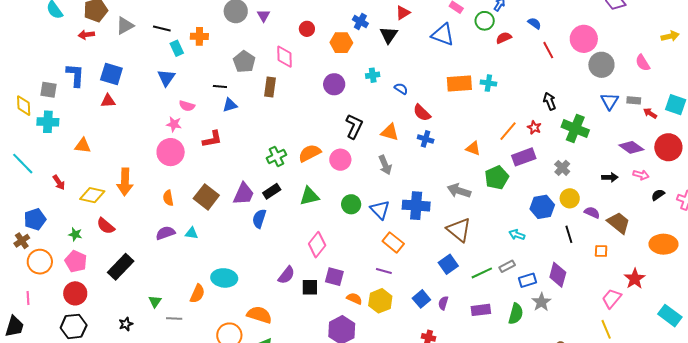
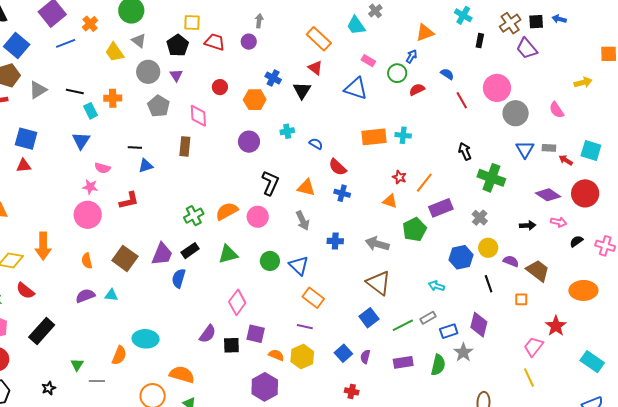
red triangle: (403, 13) -> (315, 68), turned -49
gray pentagon: (244, 62) -> (159, 106), moved
red star: (534, 127) -> (399, 177), moved
blue cross: (416, 206) -> (335, 241), moved, size x0.6

